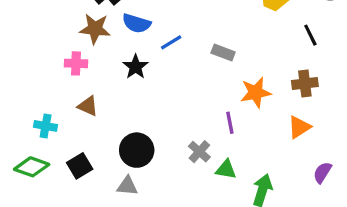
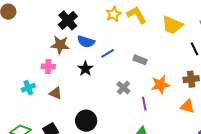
cyan cross: (46, 126) -> (28, 88), moved, turned -32
orange triangle: (299, 127) -> (187, 106), turned 49
gray cross: (199, 152) -> (123, 88), moved

